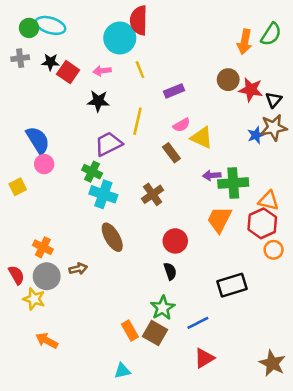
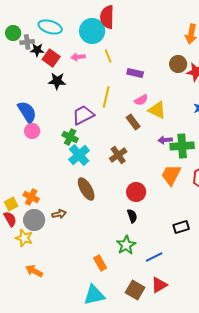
cyan ellipse: (50, 25) -> (50, 27), moved
green circle: (29, 28) -> (13, 33), moved
gray cross: (20, 58) -> (27, 42), moved
purple rectangle: (174, 91) -> (135, 73), turned 35
black star: (98, 101) -> (57, 81), moved
yellow square: (18, 187) -> (11, 204), moved
cyan cross: (103, 194) -> (79, 155), turned 30
black rectangle: (232, 285) -> (181, 227), size x0.7
brown square: (155, 333) -> (135, 290), moved
cyan triangle: (122, 371) -> (94, 295), size x1.6

